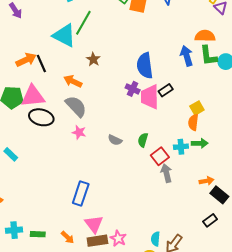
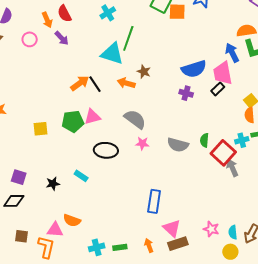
blue semicircle: (145, 66) -> (194, 69), turned -90
orange arrow: (73, 81) -> (126, 83), moved
pink triangle: (33, 96) -> (92, 117), size x0.7
pink trapezoid: (150, 97) -> (223, 73), moved
black ellipse: (41, 117) -> (106, 150), moved
gray semicircle: (115, 140) -> (178, 145), size x1.5
red square: (160, 156) -> (223, 153), size x1.4
orange arrow: (68, 237) -> (149, 245), turned -144
pink star: (118, 238) -> (211, 229), moved

